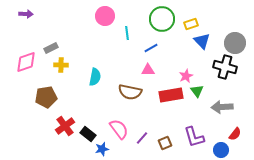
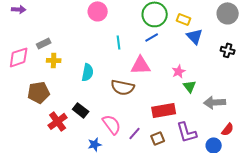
yellow rectangle: (191, 24) -> (184, 19), turned 40
cyan line: (127, 33) -> (119, 42), moved
gray circle: (235, 43) -> (228, 13), moved
blue line: (151, 48) -> (152, 37), moved
black cross: (225, 67) -> (228, 50), moved, size x0.6
pink triangle: (148, 70) -> (141, 65), size x1.5
red rectangle: (171, 95) -> (164, 110), moved
black rectangle: (88, 134) -> (81, 110), moved

